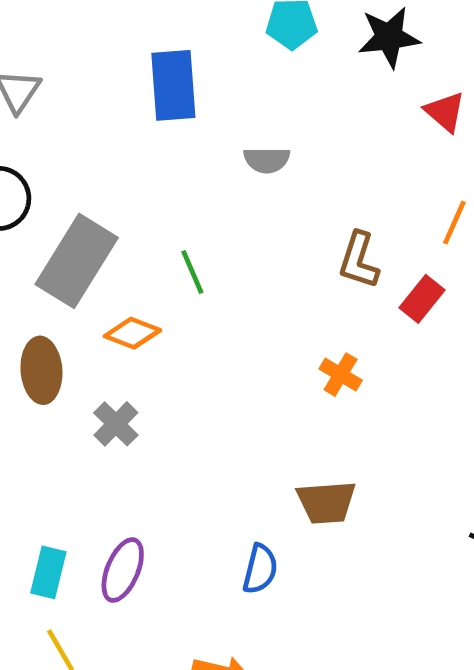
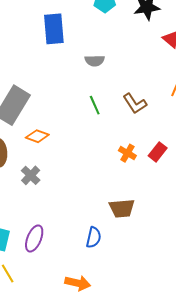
brown L-shape: (359, 260) -> (135, 104), turned -50
green line: (192, 272) -> (95, 105), moved
red rectangle: (422, 299) -> (158, 152), moved

